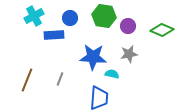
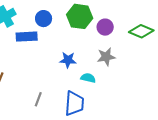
blue star: (93, 57) -> (68, 60), size x0.6
gray line: (60, 79) -> (38, 99), moved

